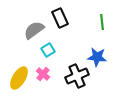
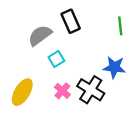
pink cross: (43, 74) -> (62, 91), moved
black cross: (77, 76) -> (91, 90), turned -35

